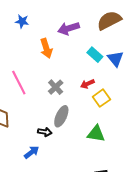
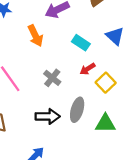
cyan rectangle: (95, 55) -> (81, 43), moved
gray ellipse: (61, 116) -> (77, 110), moved
black arrow: (45, 132) -> (48, 116), moved, size x1.5

